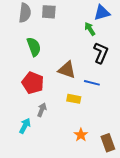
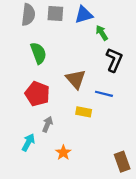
blue triangle: (102, 13) -> (84, 15), moved
brown triangle: (67, 70) -> (76, 79), turned 30
orange star: (81, 135) -> (63, 153), moved

